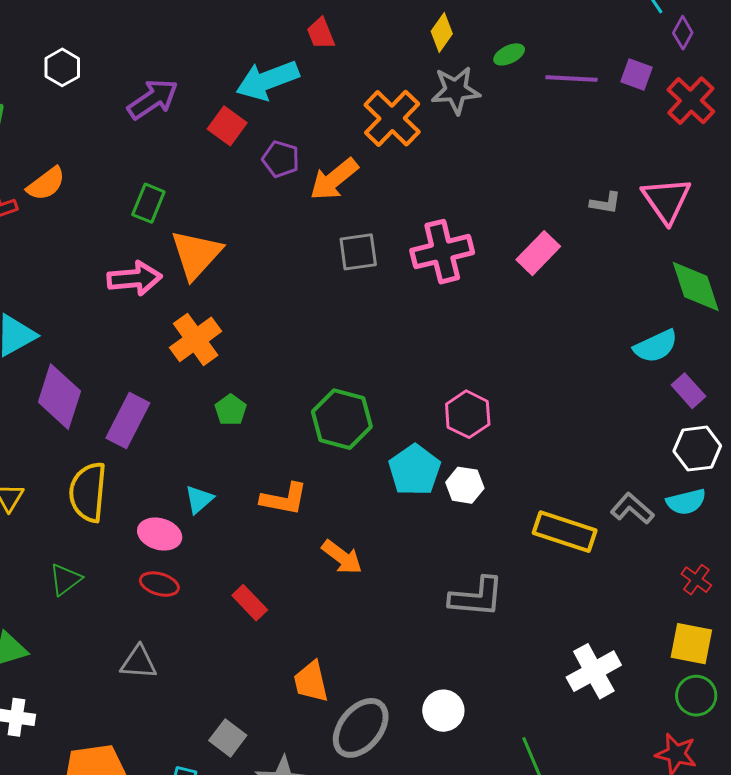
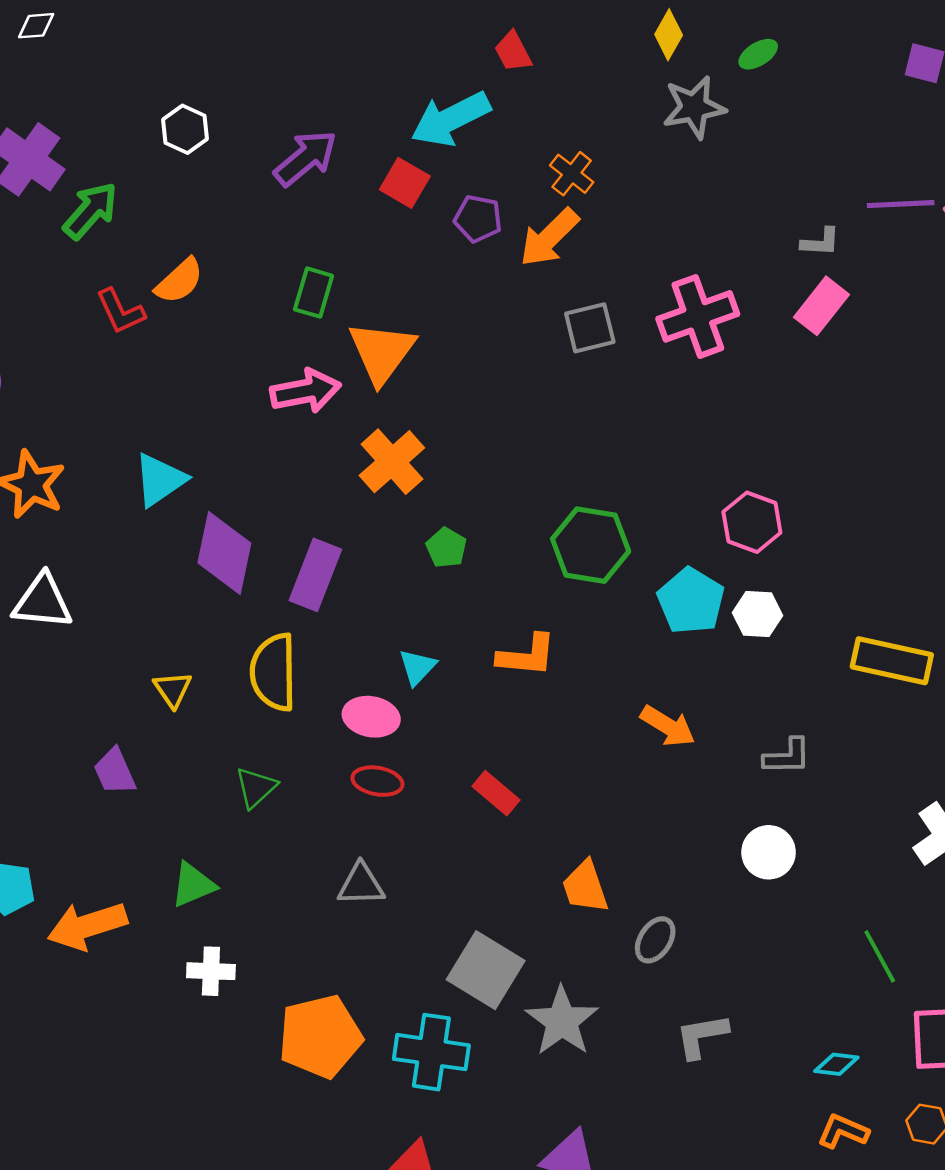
purple line: (571, 78) -> (901, 204), moved
orange cross: (392, 118) -> (572, 174), moved, size x0.6
gray L-shape: (605, 203) -> (821, 242), moved
orange arrow: (342, 557) -> (668, 726), moved
gray L-shape: (477, 597) -> (787, 756), size x0.7
white circle: (443, 711) -> (769, 852), moved
gray ellipse: (361, 728) -> (655, 940), size x0.6
gray square: (228, 738) -> (486, 970), size x1.6

